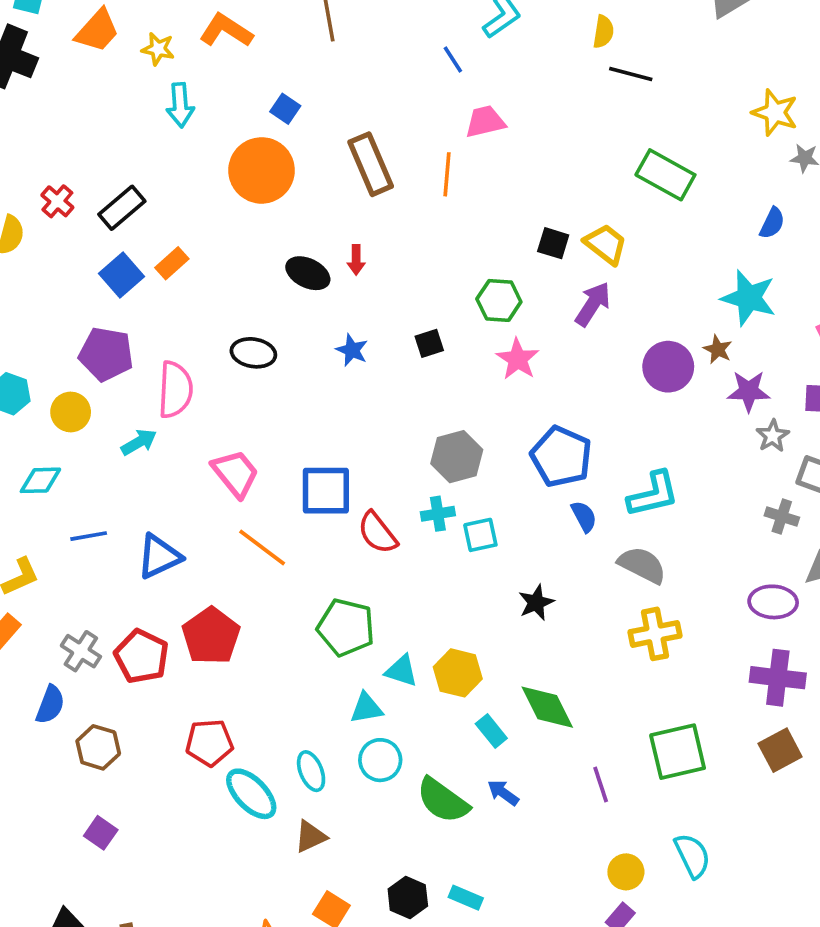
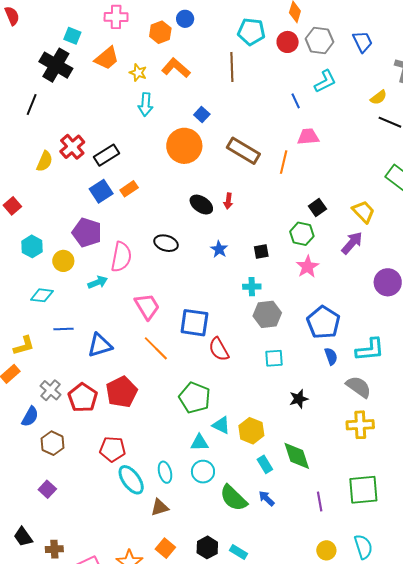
yellow semicircle: (603, 32) -> (378, 97), turned 36
brown rectangle: (371, 164) -> (243, 151), turned -44
red cross: (57, 201) -> (72, 147), size x1.4
black square: (553, 243) -> (317, 207), moved, turned 30
cyan cross: (438, 514) -> (252, 287), moved

